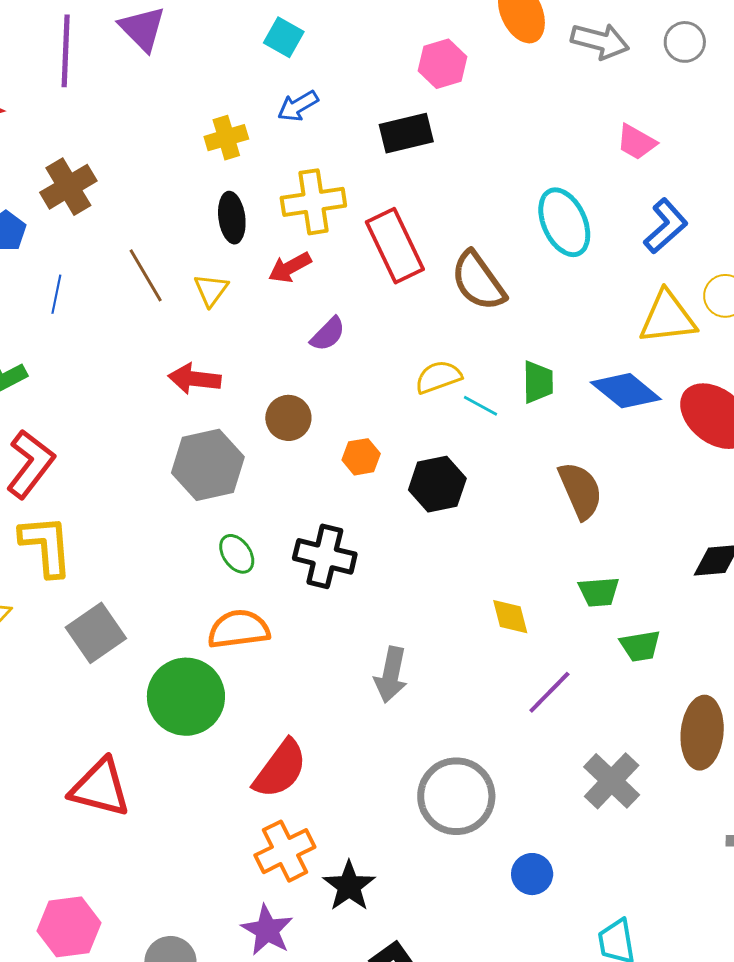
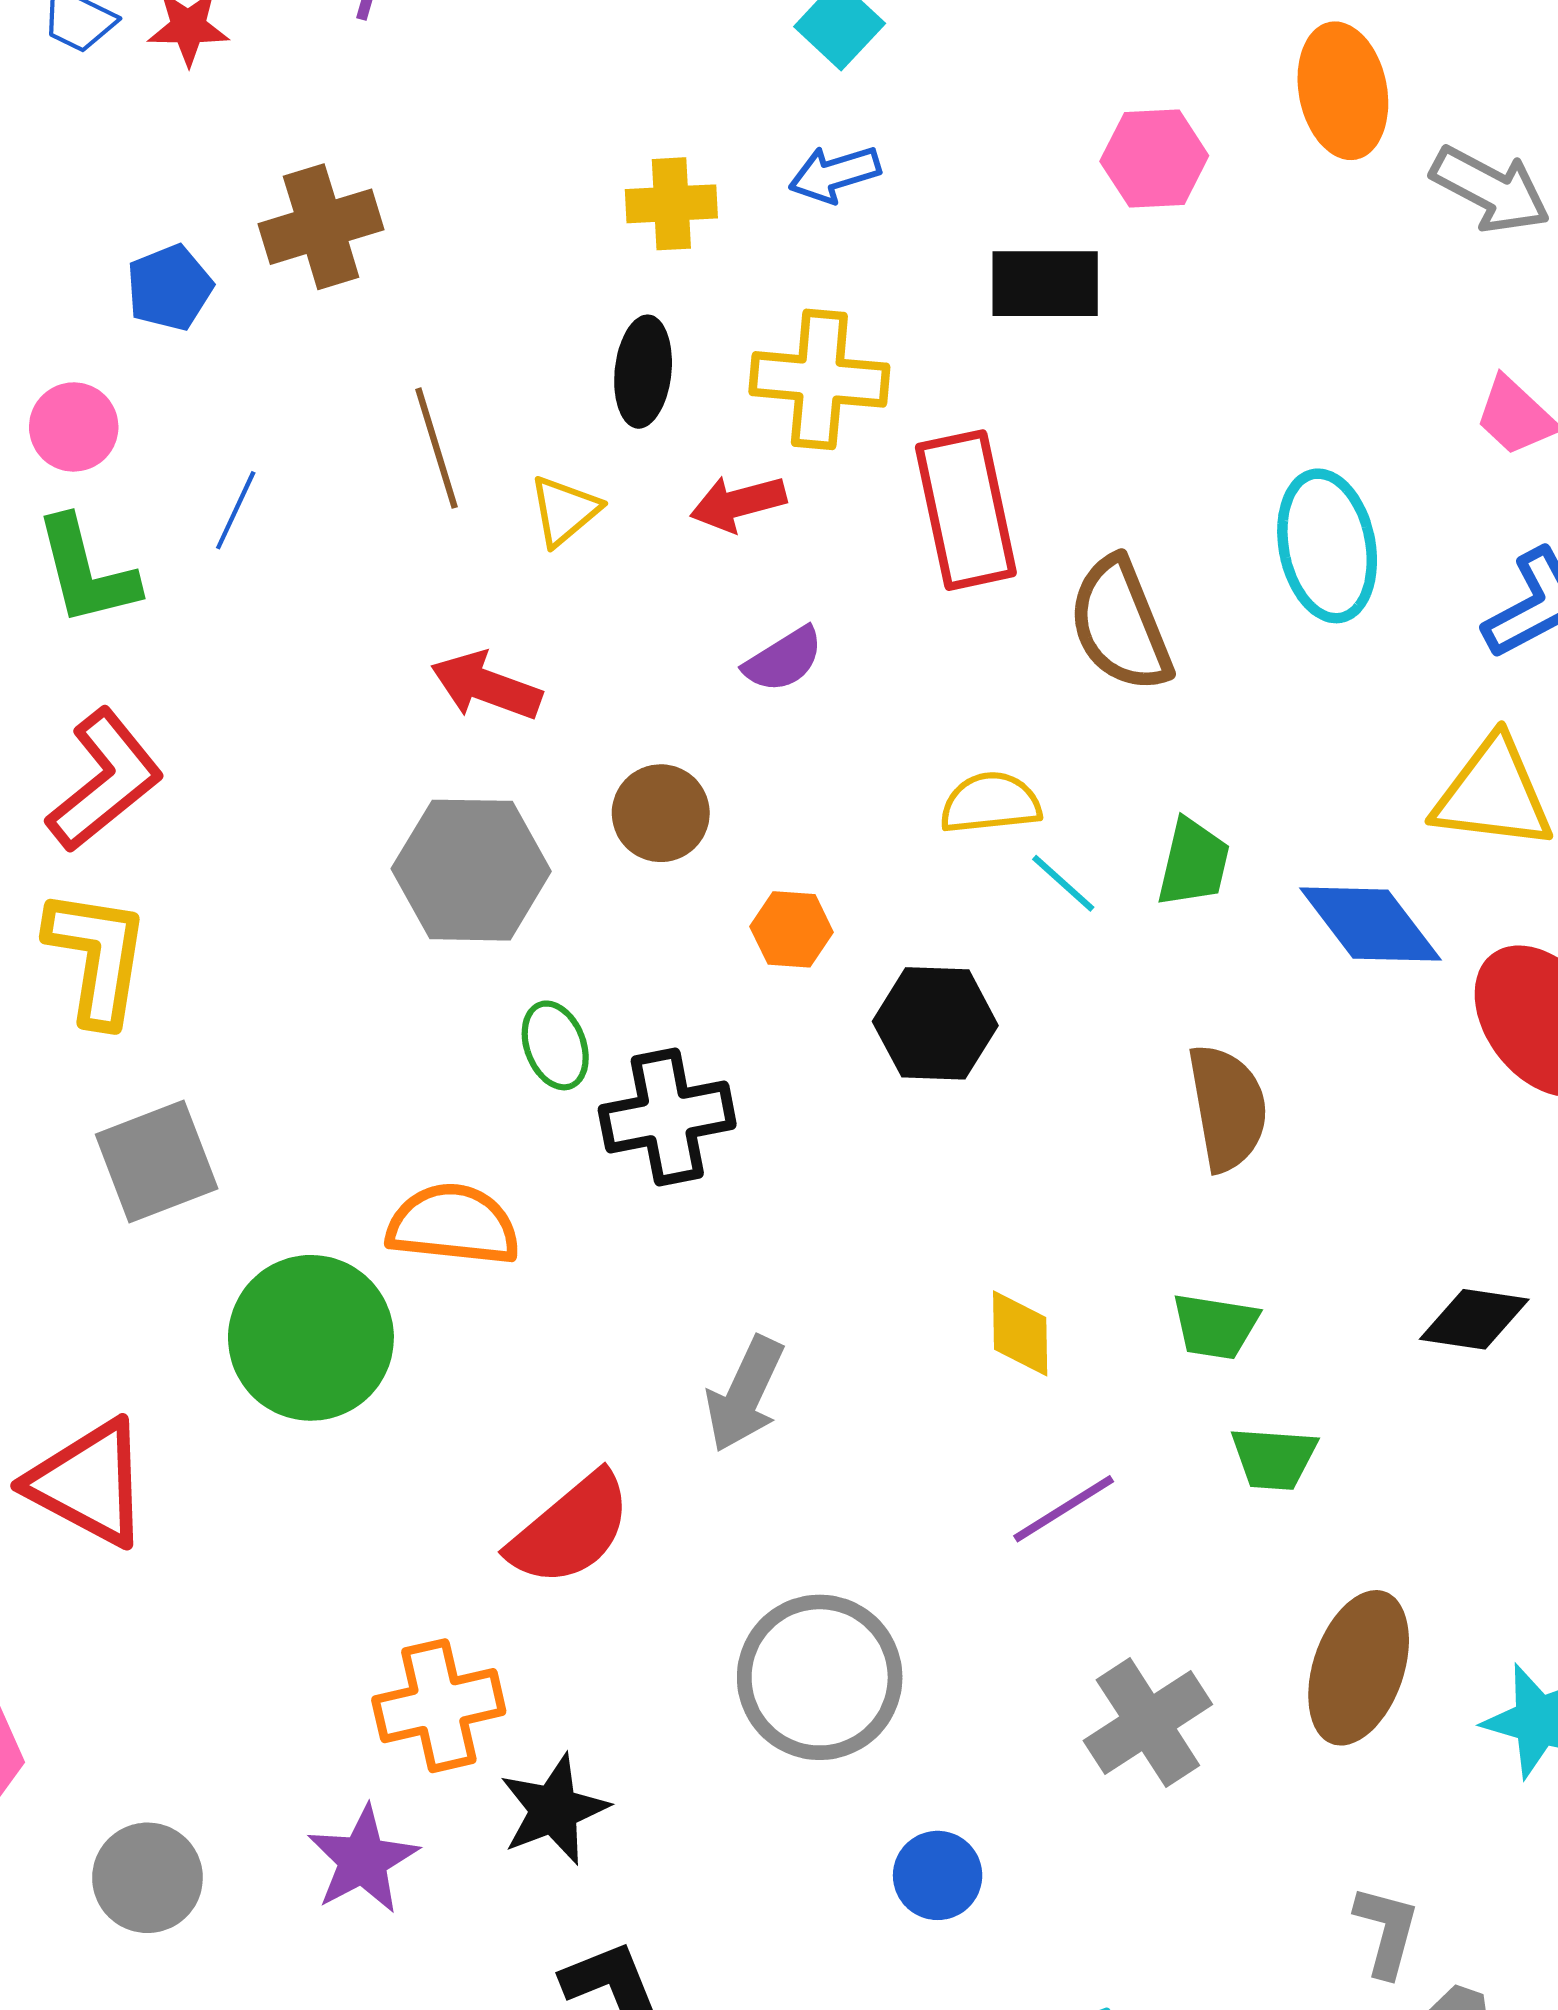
blue line: (56, 294) -> (236, 510), moved
green ellipse: (237, 554) -> (555, 1045), moved
black cross: (325, 556) -> (667, 1117), turned -38
red semicircle: (280, 769) -> (570, 1529), moved

